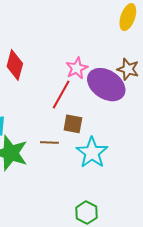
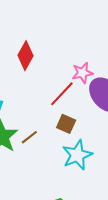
brown line: (49, 143) -> (29, 137), moved, turned -54

